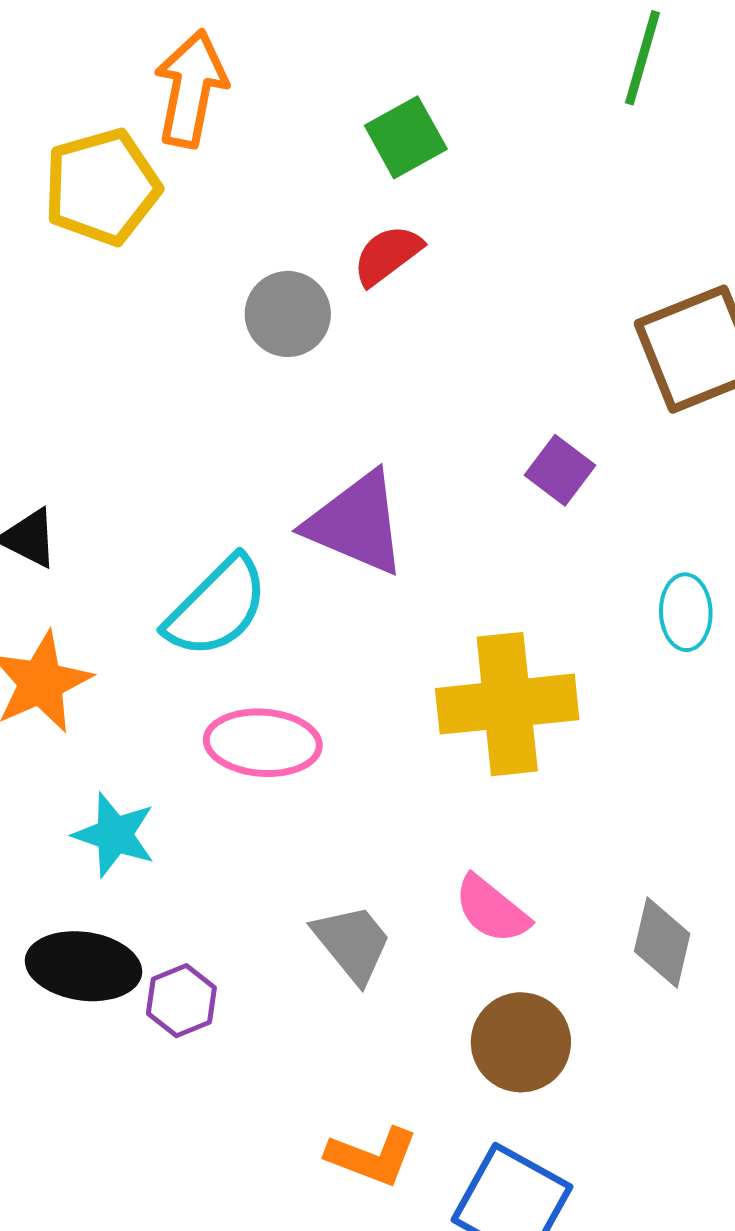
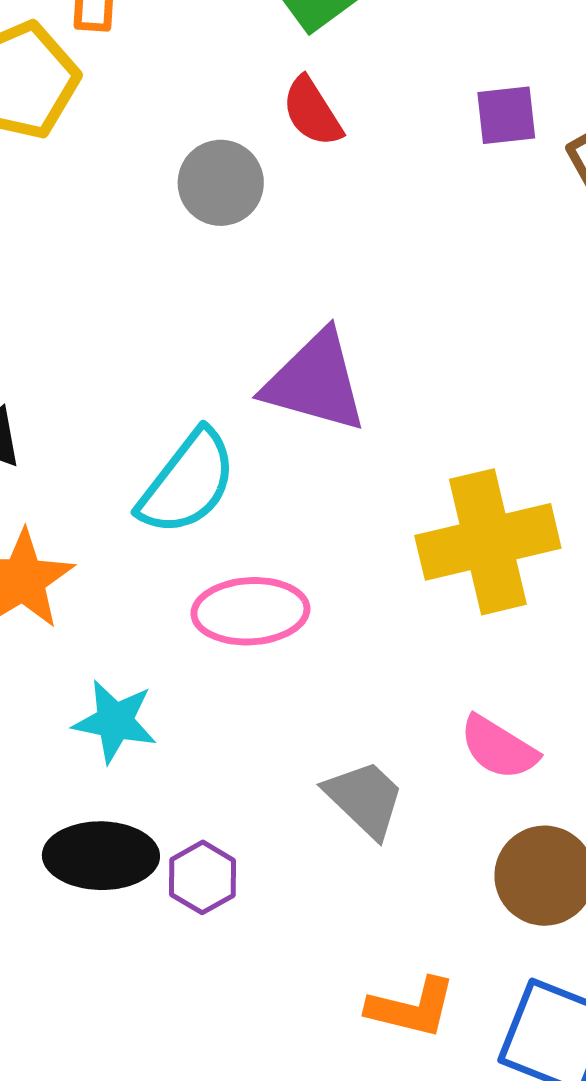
red semicircle: (387, 255) -> (312, 112), turned -78
purple square: (560, 470) -> (506, 115), moved, turned -36

